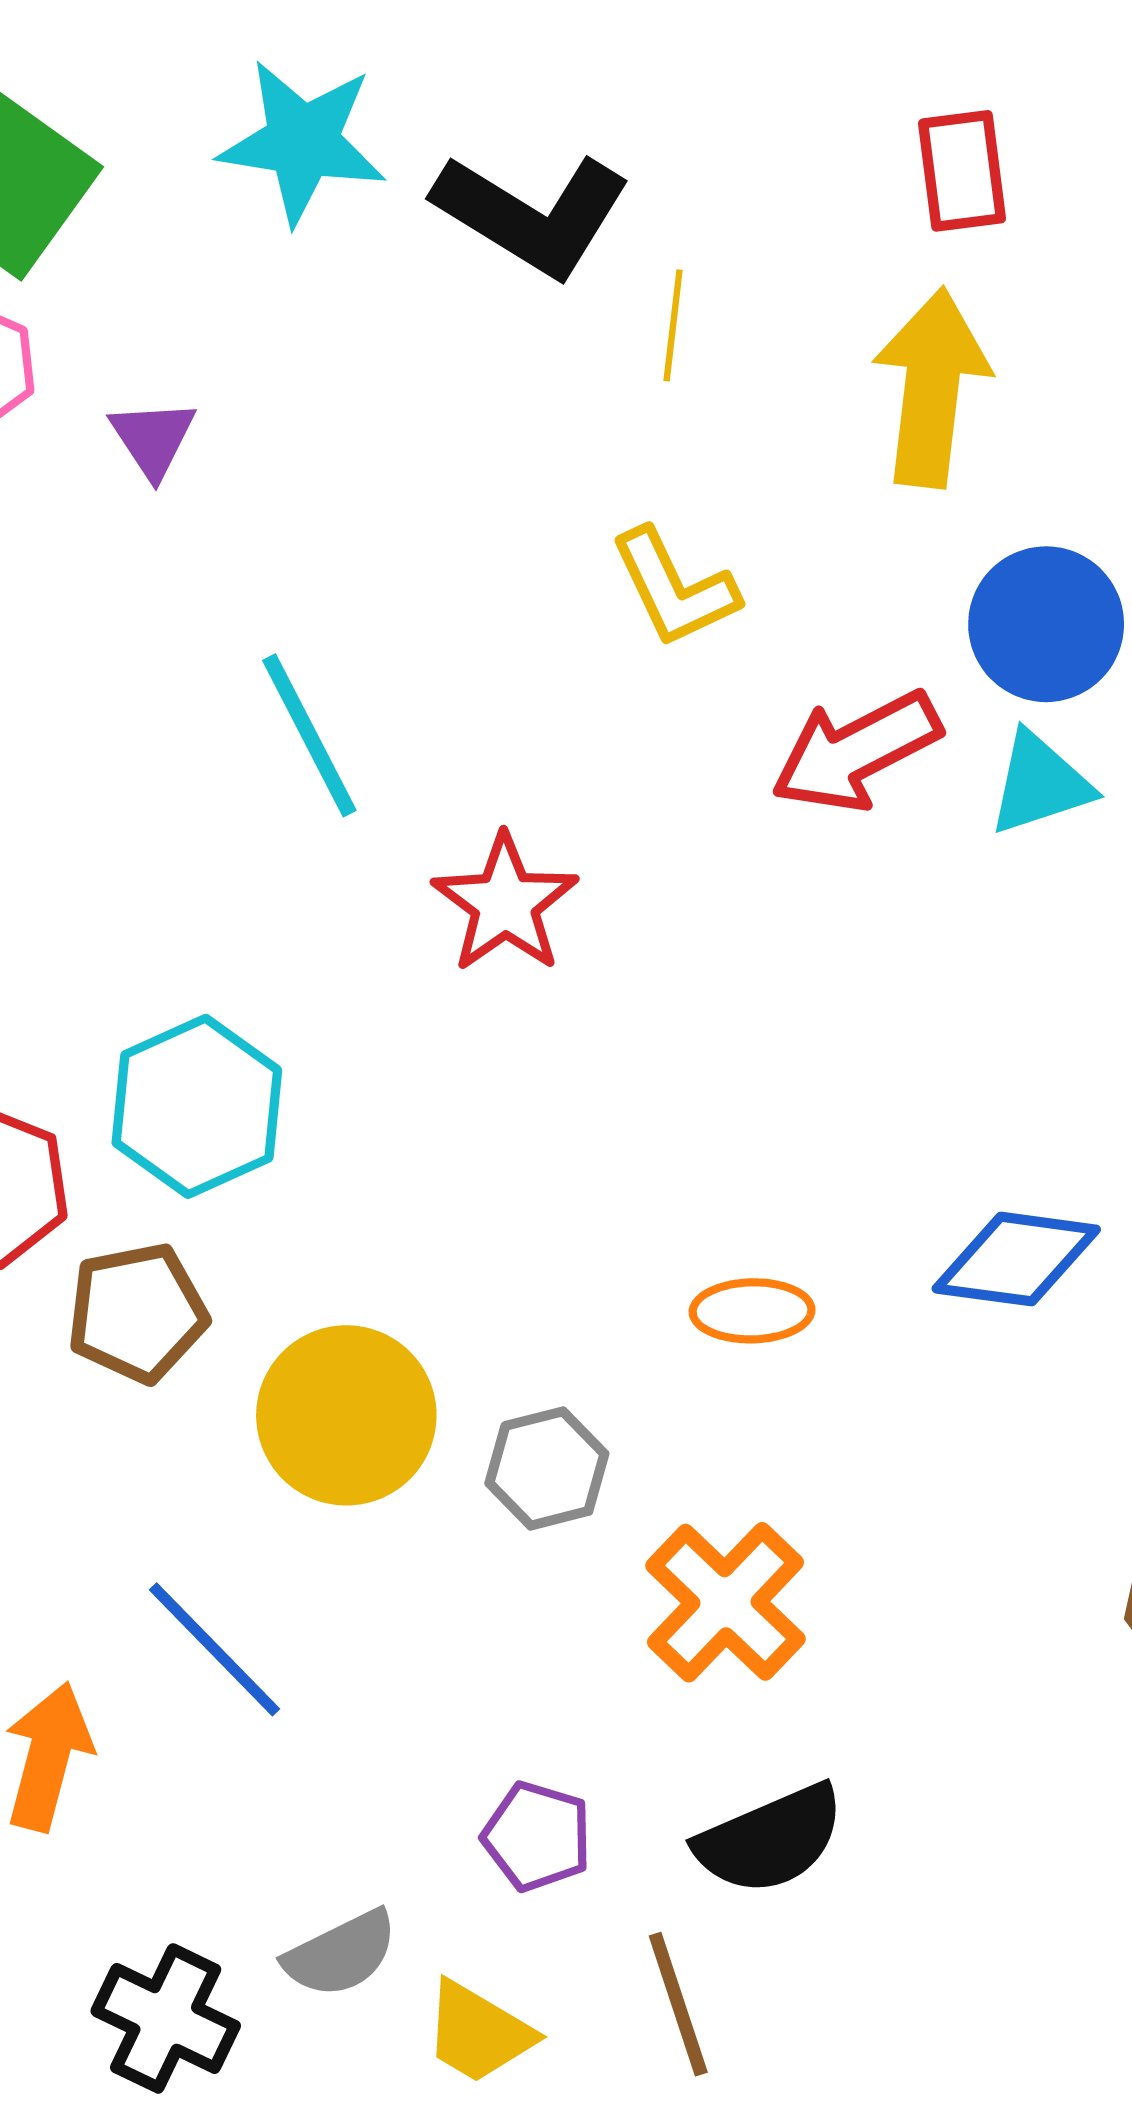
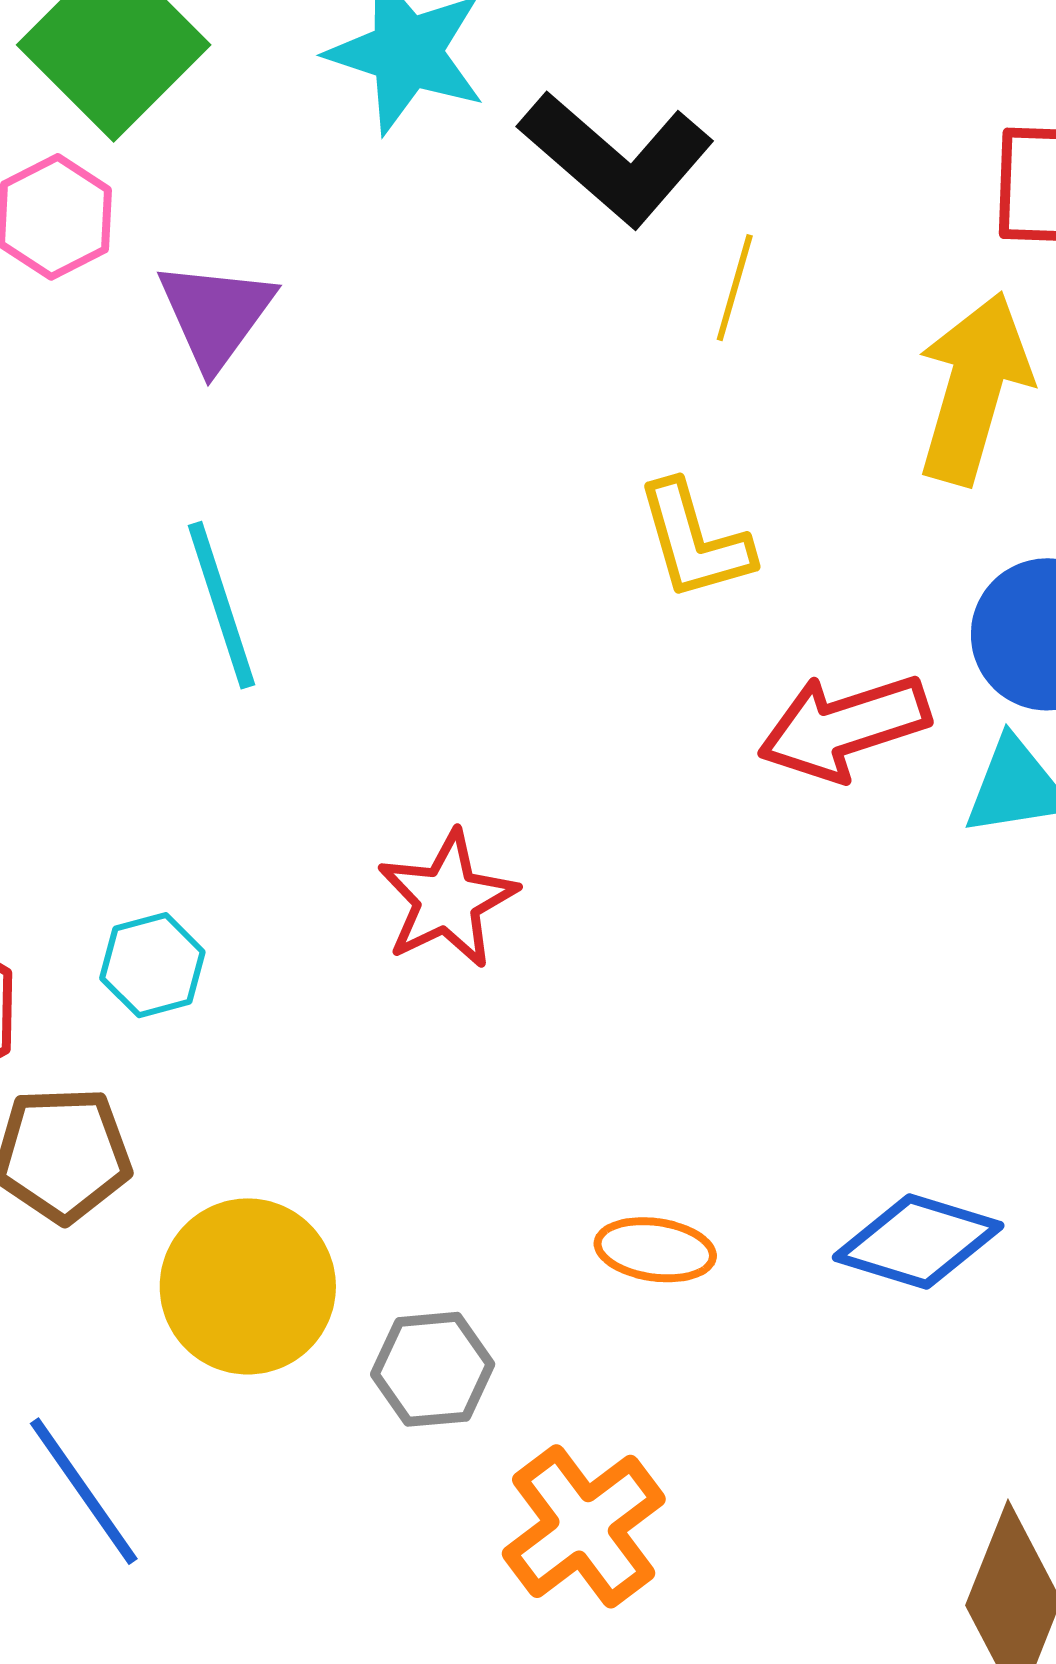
purple triangle: (153, 438) -> (216, 314), size x1.4
cyan line: (309, 735) -> (221, 605), moved
red star: (505, 903) -> (447, 899), moved
cyan hexagon: (197, 1106) -> (152, 965), size x0.6

